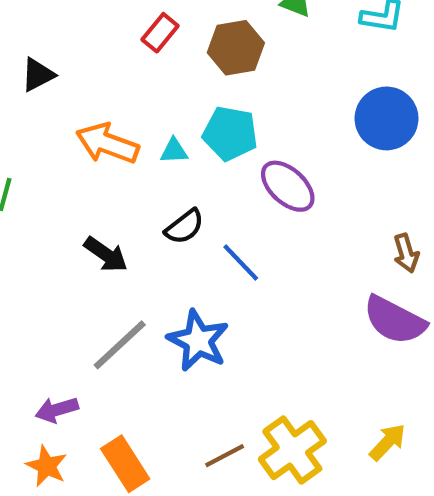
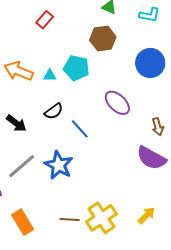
brown hexagon: (236, 48) -> (103, 38), moved
purple ellipse: (288, 186) -> (117, 103), moved
brown line: (225, 456) -> (70, 220), turned 30

